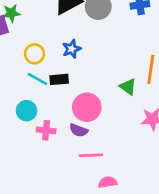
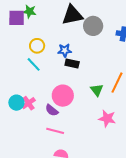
black rectangle: (59, 79) -> (72, 63), moved
cyan circle: (27, 111) -> (16, 103), moved
pink cross: (46, 130) -> (28, 103), turned 32

